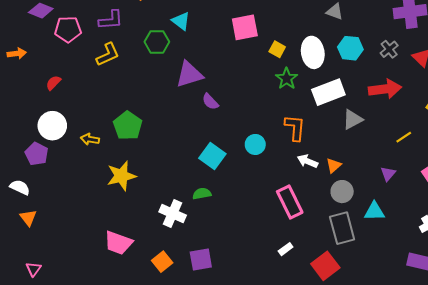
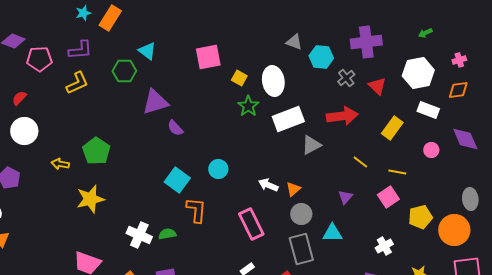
cyan hexagon: (350, 48) -> (321, 57), moved
red semicircle: (53, 83) -> (19, 98), moved
white circle: (52, 126) -> (24, 131), moved
orange L-shape: (295, 128) -> (196, 210), moved
yellow line: (404, 137) -> (360, 162), turned 70
green semicircle: (202, 194) -> (167, 234), moved

